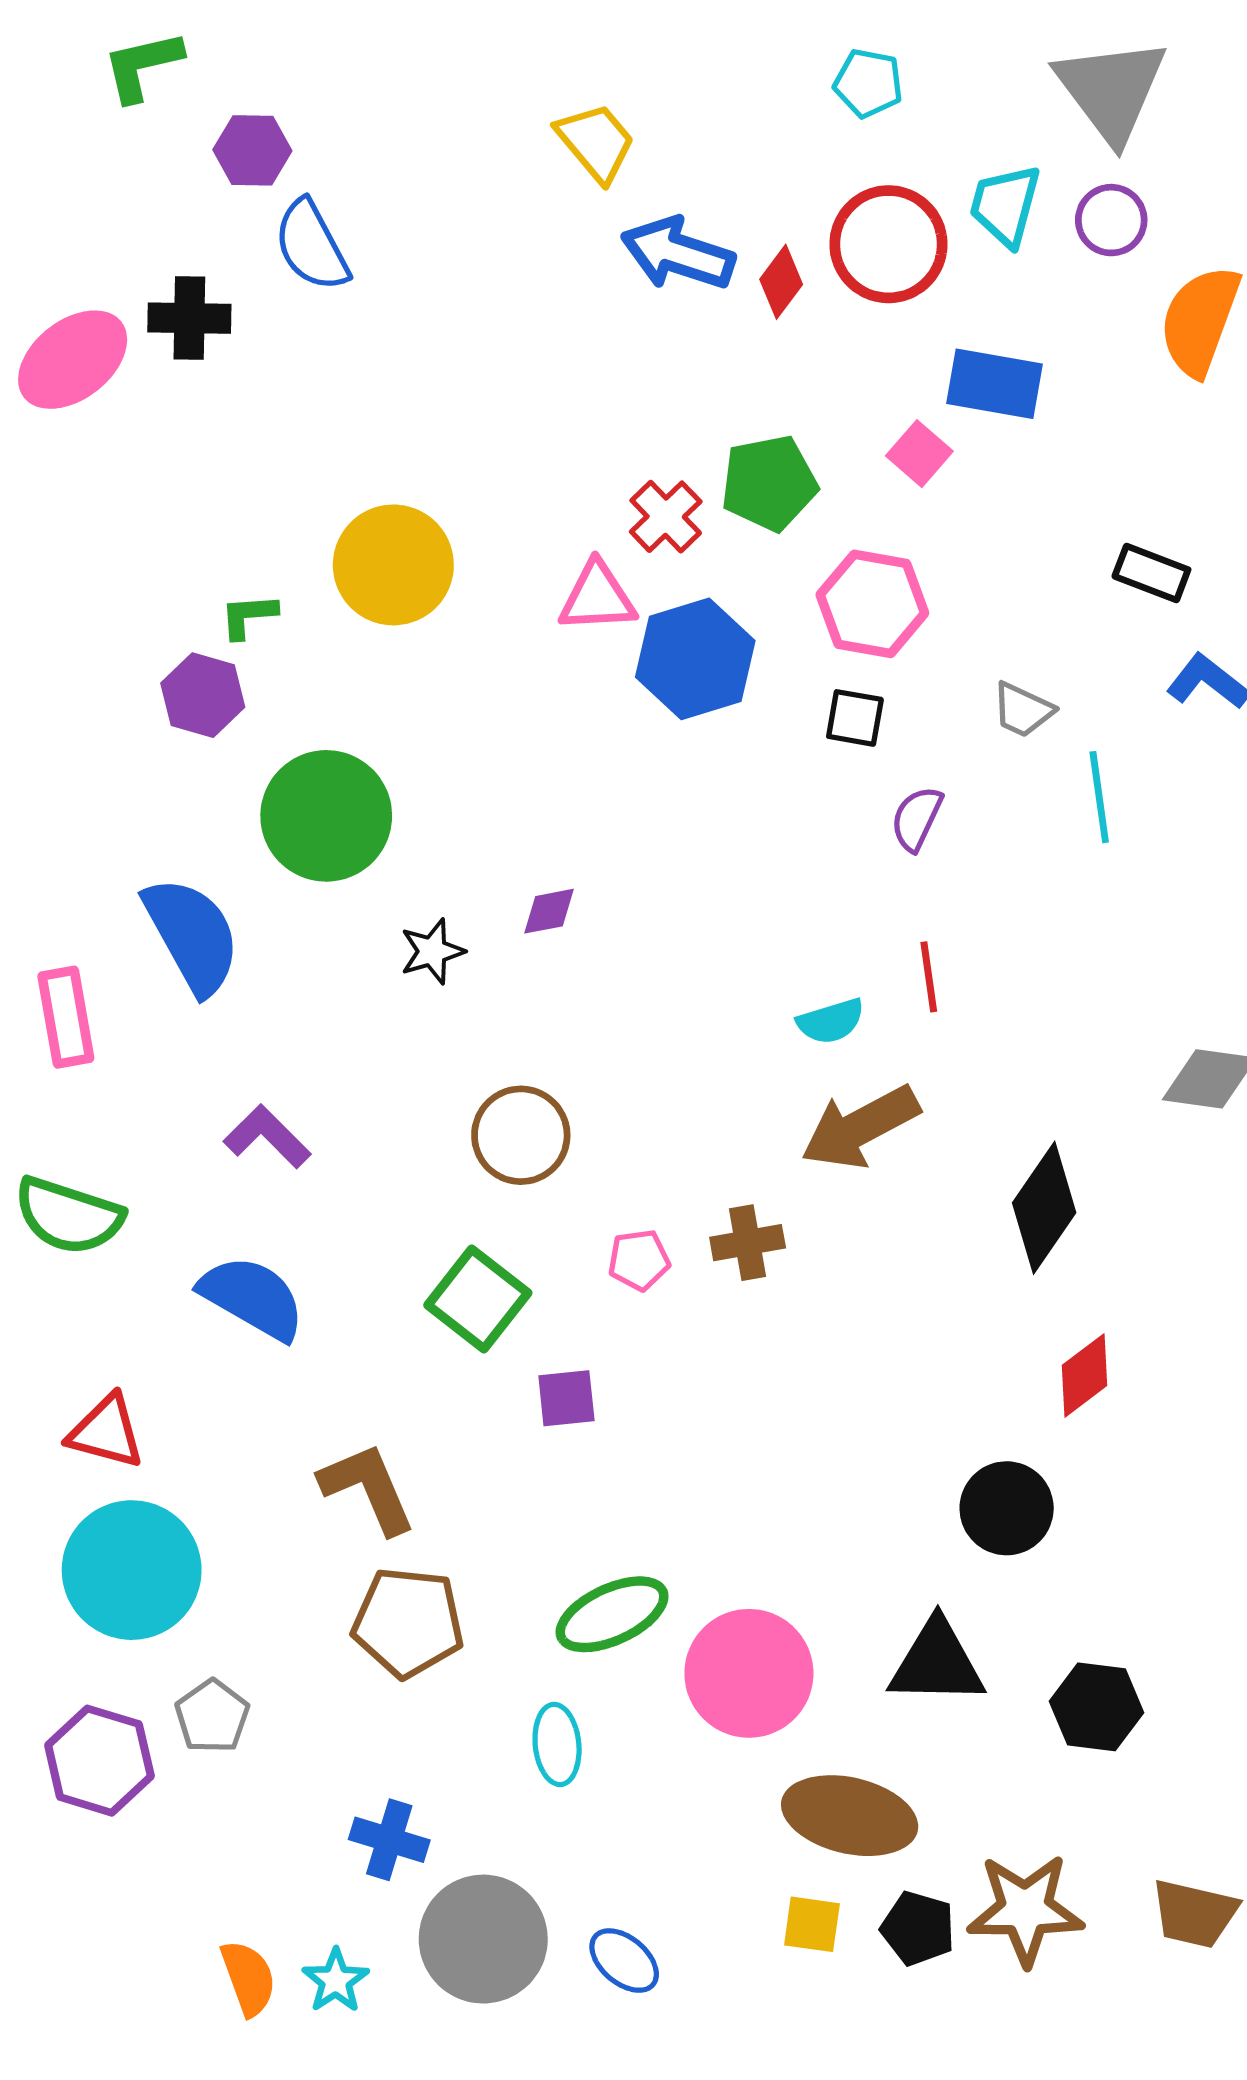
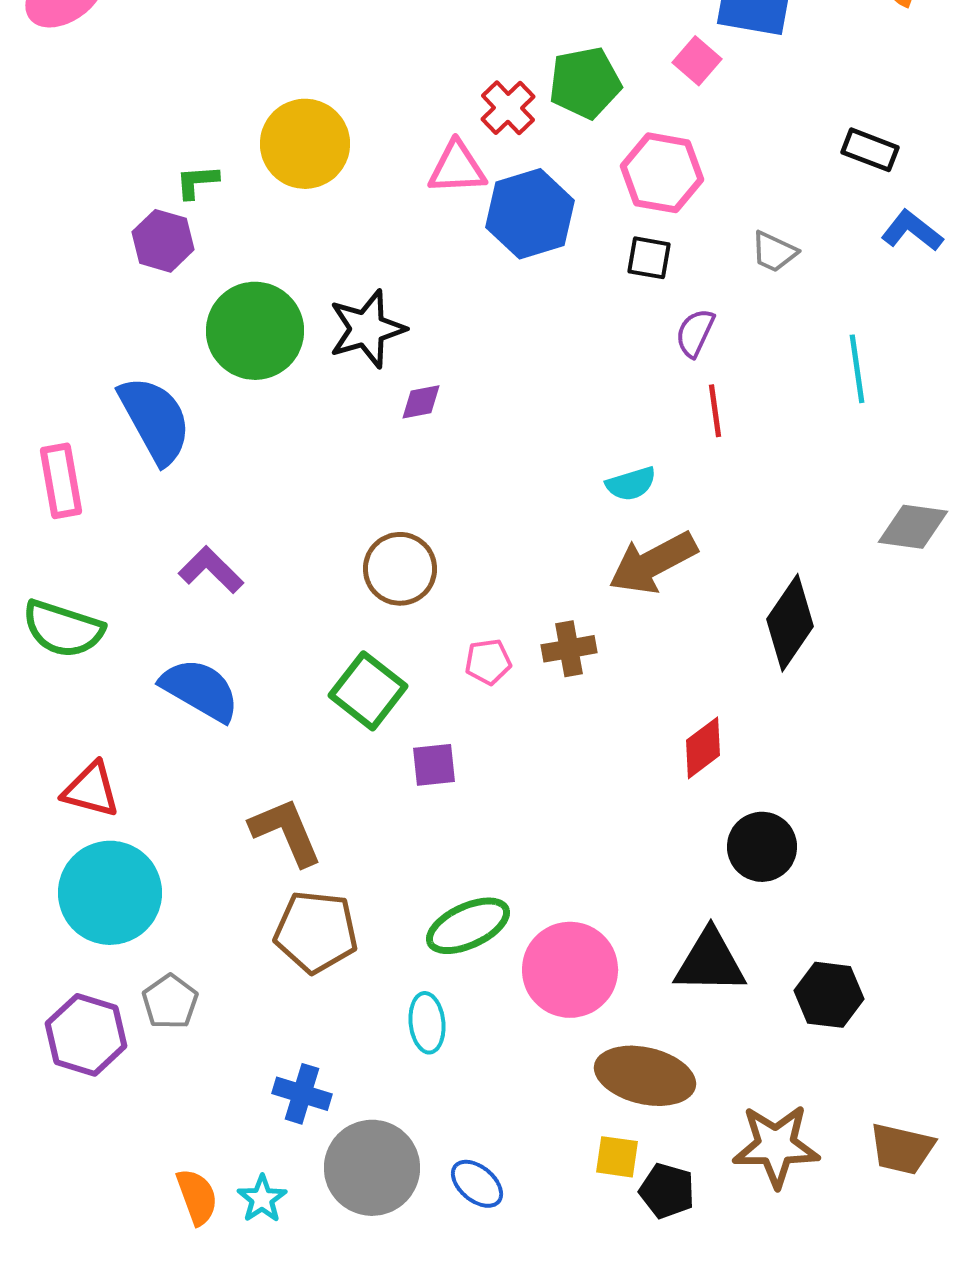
cyan line: (1099, 797) -> (857, 369), moved
black star: (432, 951) -> (367, 329), moved, size x1.6
red line: (929, 977) -> (715, 411), moved
red diamond: (1084, 1375) -> (703, 748), moved
black pentagon: (918, 1928) -> (667, 1191), moved

